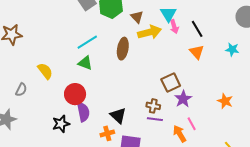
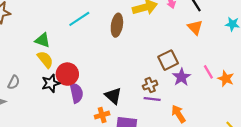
green triangle: (85, 63) -> (43, 40), moved
yellow semicircle: (45, 71) -> (45, 60), moved
gray semicircle: (21, 90) -> (14, 82), moved
brown cross: (153, 106) -> (150, 85), turned -32
black star: (61, 124) -> (51, 83), moved
pink line: (192, 124) -> (208, 72), moved

